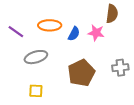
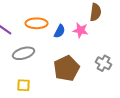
gray cross: (120, 68) -> (104, 63), turned 35

